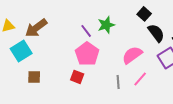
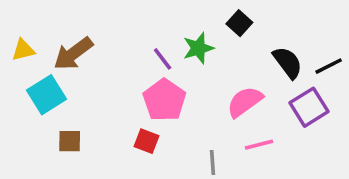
black square: (144, 14) -> (239, 23), moved
pink line: (140, 79) -> (259, 145), turned 35
gray line: (118, 82) -> (213, 163), moved

